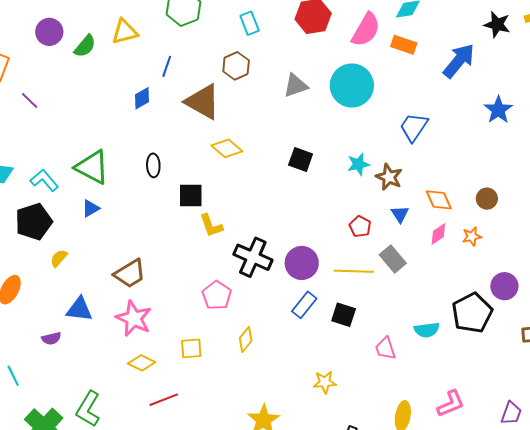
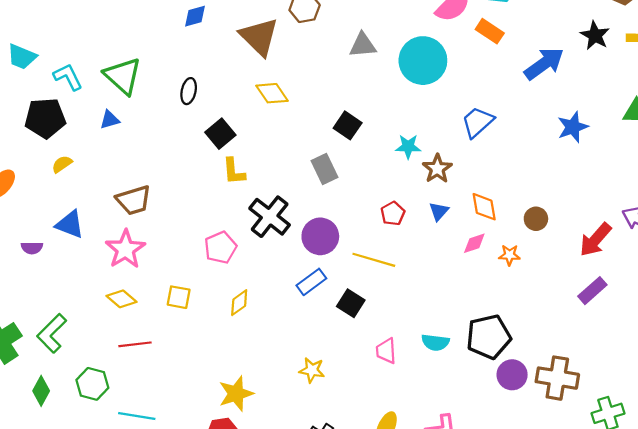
black square: (191, 196) -> (220, 134), turned 36
gray rectangle: (393, 259) -> (325, 169), moved
purple circle: (504, 286) -> (512, 375), moved

